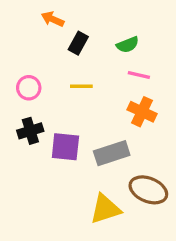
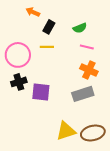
yellow line: (81, 86) -> (47, 47), moved
pink circle: (29, 88) -> (18, 55), size x1.6
gray rectangle: (112, 153) -> (83, 94), moved
brown ellipse: (148, 190) -> (93, 133), moved, turned -35

